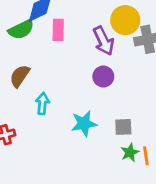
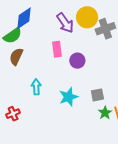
pink rectangle: (58, 30) -> (57, 49), moved
purple arrow: (104, 41) -> (65, 23), moved
brown semicircle: (20, 76) -> (16, 57), moved

